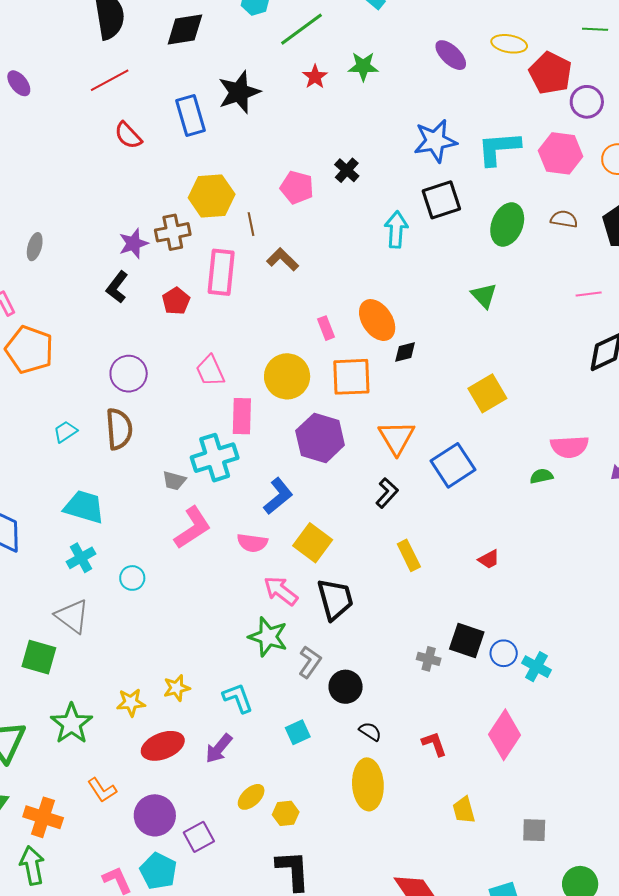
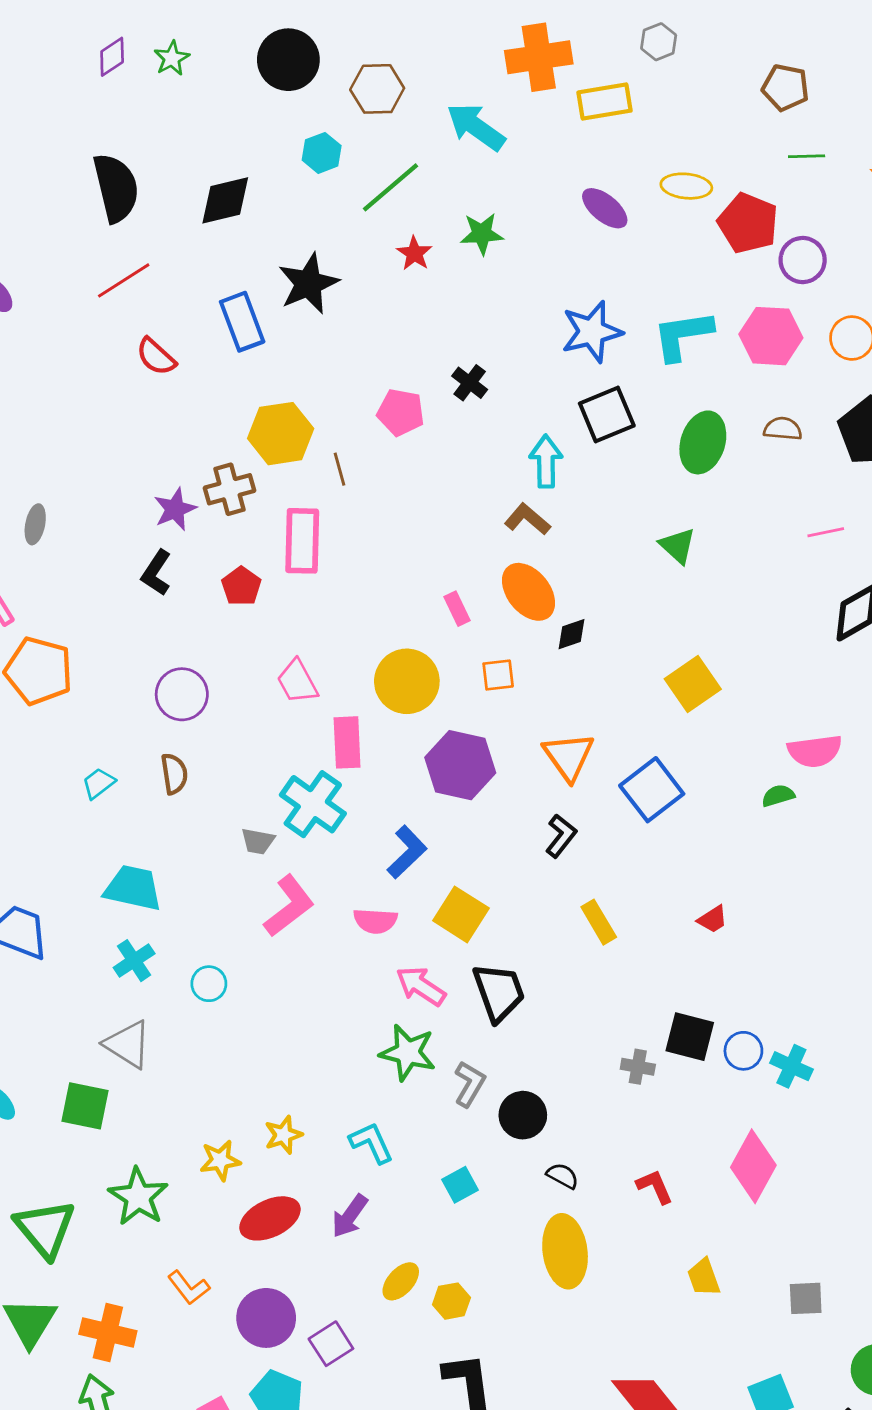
brown L-shape: (283, 259) -> (527, 519), moved
orange square: (351, 377) -> (498, 675), size x0.6
brown semicircle: (119, 429) -> (174, 774), size x0.7
cyan cross: (215, 458) -> (313, 804), turned -33

